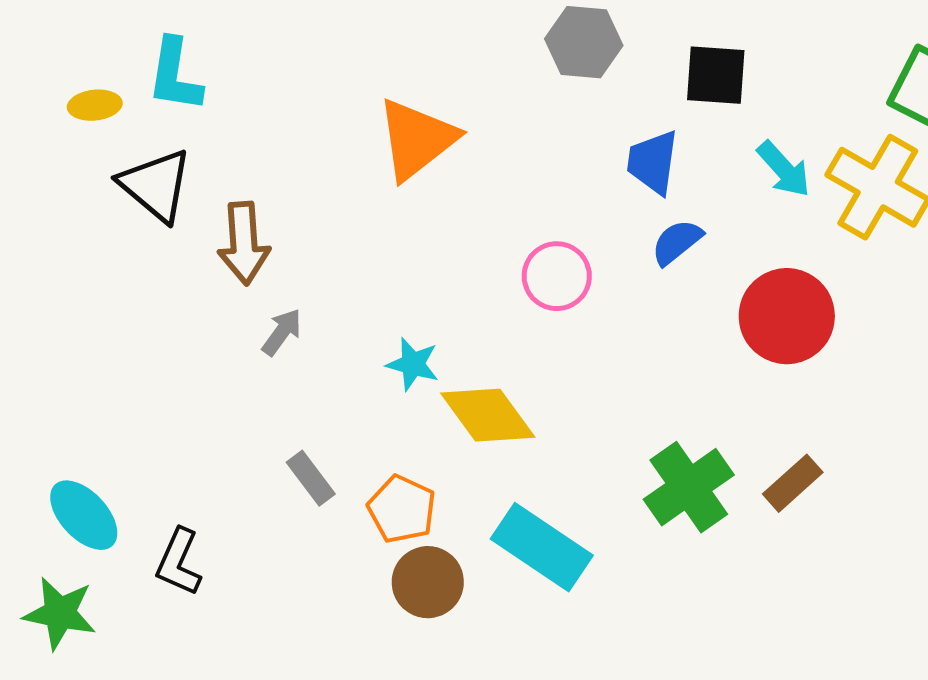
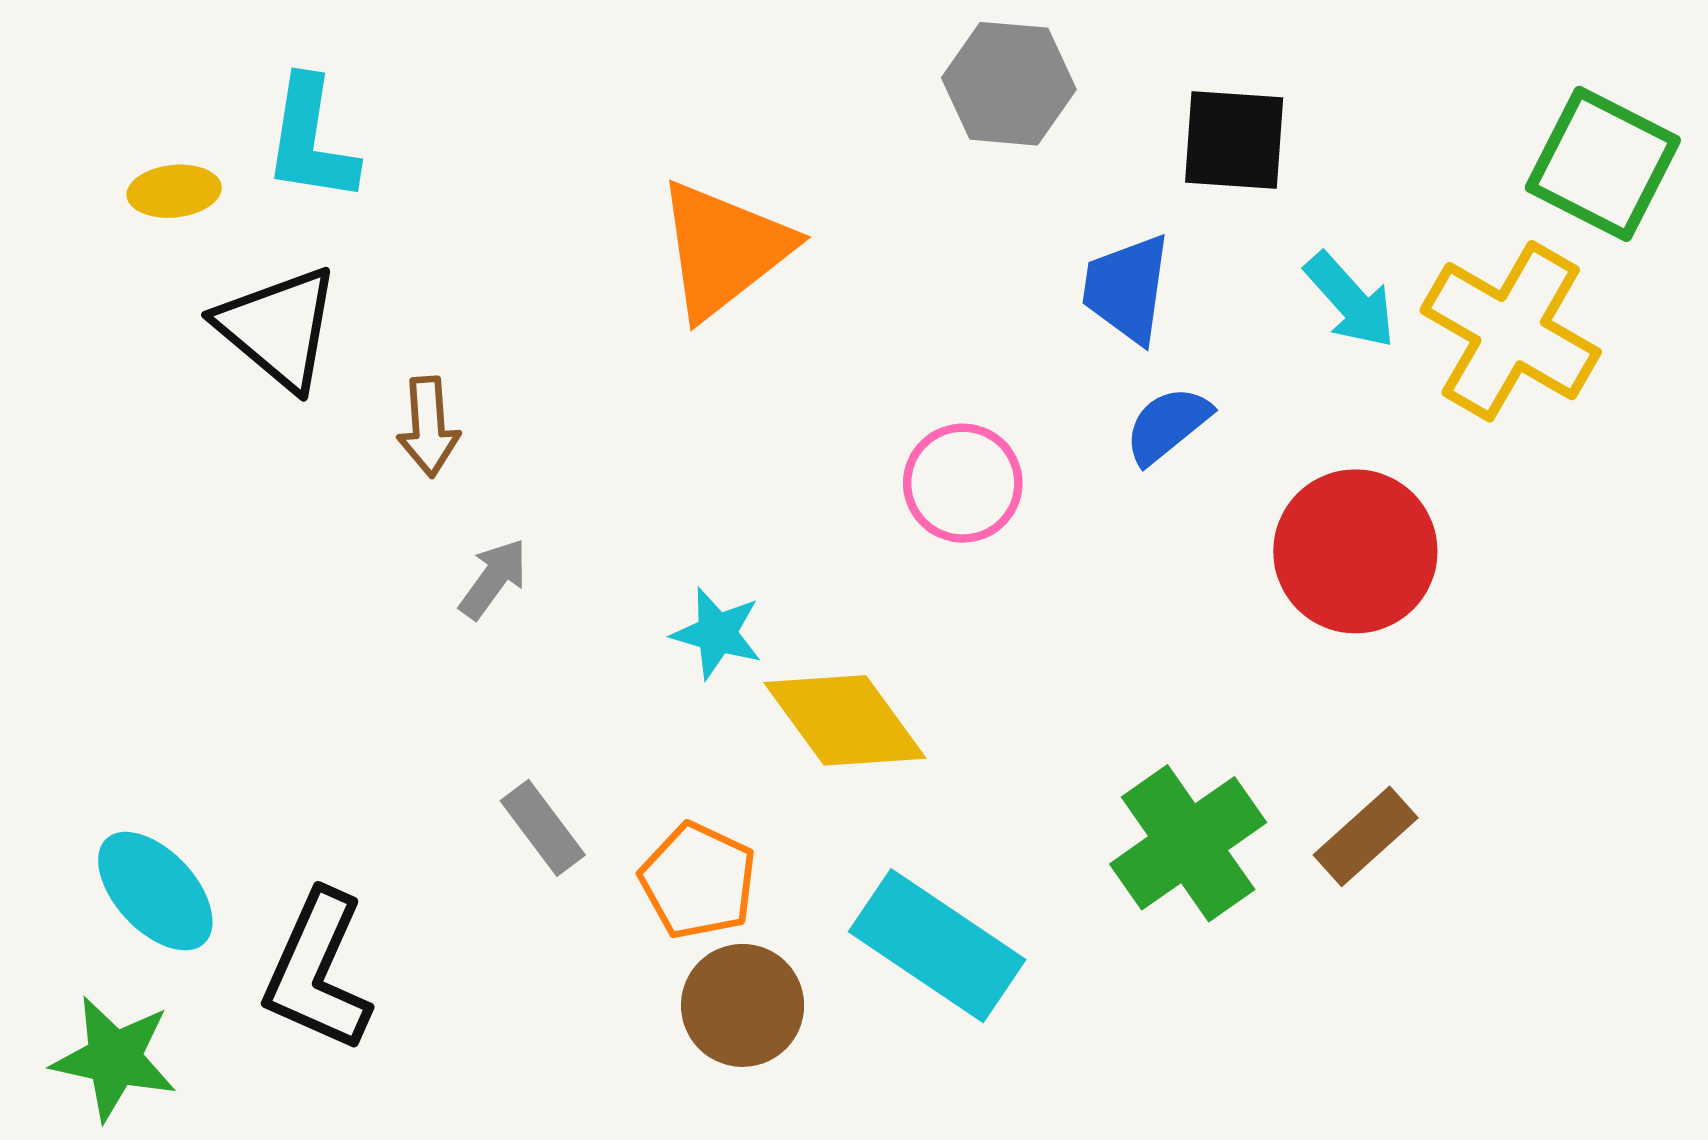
brown arrow: (244, 243) -> (428, 427), size x0.7
black L-shape: (179, 562) -> (318, 971), size x1.4

